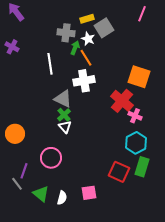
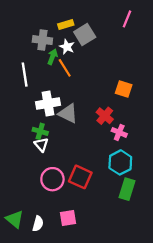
orange square: (139, 77) -> (124, 89), size x0.7
white cross: (84, 81) -> (48, 103), moved
gray triangle: (63, 99) -> (68, 113), moved
red cross: (122, 101) -> (105, 116), size x0.7
green cross: (64, 115) -> (40, 131), turned -32
pink circle: (51, 158) -> (52, 179), moved
red square: (119, 172) -> (80, 177), moved

